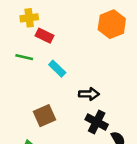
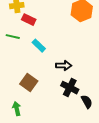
brown square: (44, 116) -> (29, 83), turned -30

